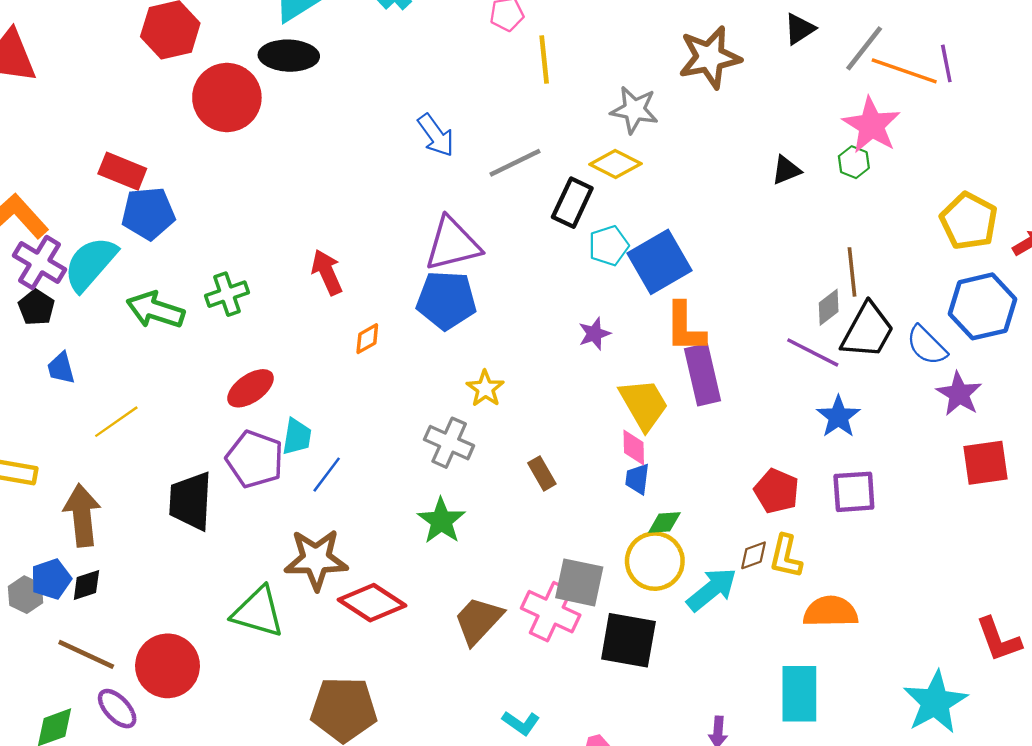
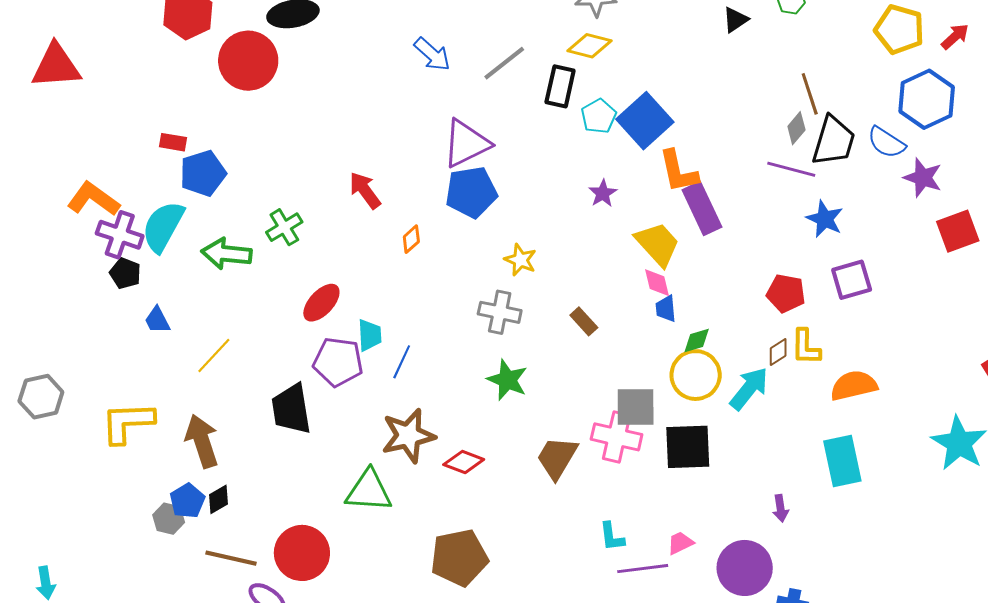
red rectangle: (122, 171) -> (173, 142), size x0.7
red diamond: (372, 603) -> (464, 462), size x0.7
cyan L-shape: (521, 723) -> (612, 537), turned 60

